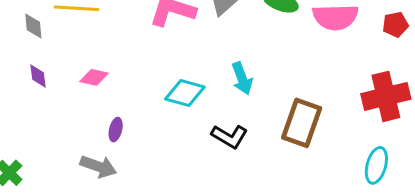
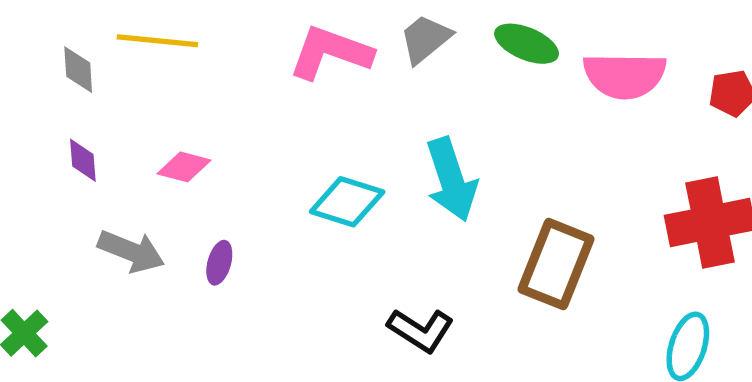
cyan arrow: (242, 78) -> (451, 180), size x1.4
black L-shape: (230, 136) -> (421, 330), moved
gray arrow: (98, 166) -> (131, 251), moved

